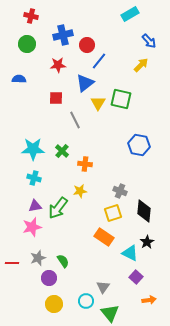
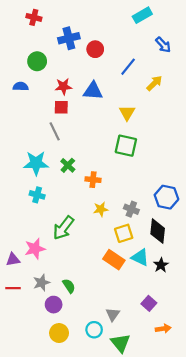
green circle: (27, 44) -> (37, 61), moved
blue line: (99, 61) -> (128, 67), moved
red star: (58, 65) -> (63, 86), moved
yellow arrow: (141, 65) -> (154, 83), moved
blue triangle: (85, 83) -> (93, 91), turned 42
green square: (121, 99) -> (126, 146), moved
yellow triangle: (98, 103) -> (127, 113), moved
gray line: (75, 120) -> (55, 131), moved
blue hexagon: (139, 145) -> (166, 197), moved
yellow star: (80, 191) -> (101, 209), moved
purple triangle: (35, 206) -> (13, 260), moved
cyan triangle: (130, 253) -> (140, 257), moved

